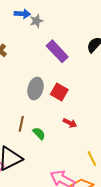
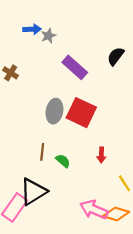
red square: (59, 92) -> (81, 113), size x1.5
red arrow: (70, 123) -> (101, 155), moved, turned 72

